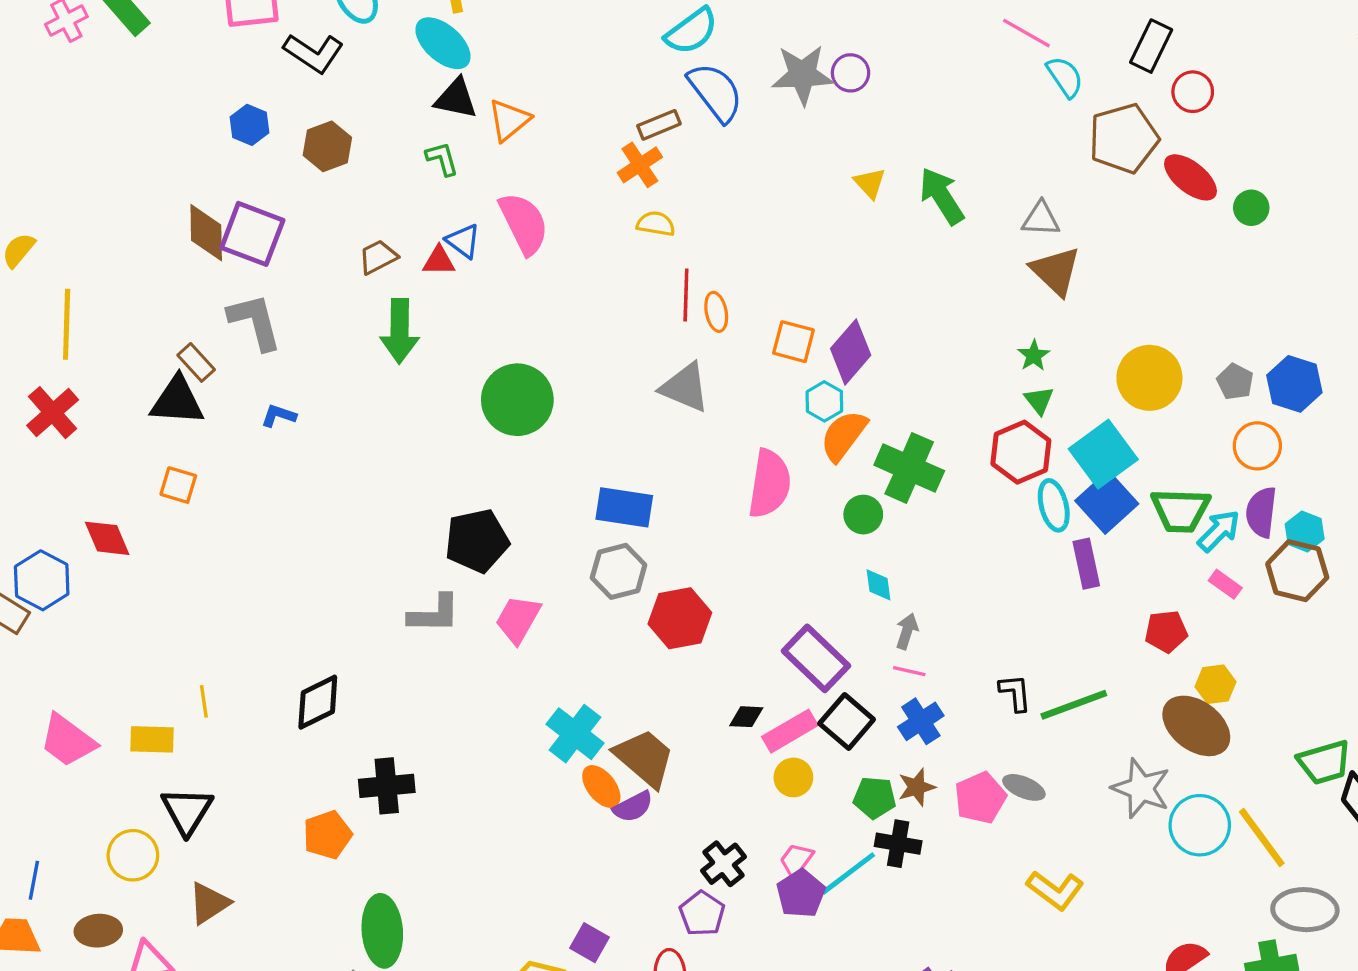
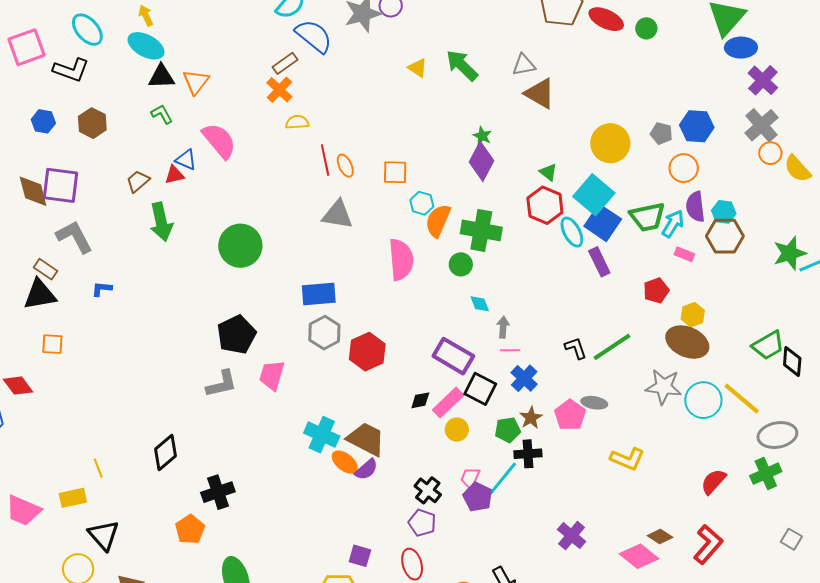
purple diamond: (851, 352) -> (482, 161), moved
green star: (1034, 355) -> (482, 136), moved

